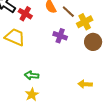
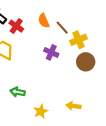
yellow star: (32, 95) -> (41, 111), moved

